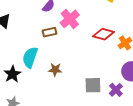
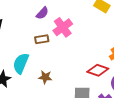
red diamond: (103, 34) -> (98, 70), moved

